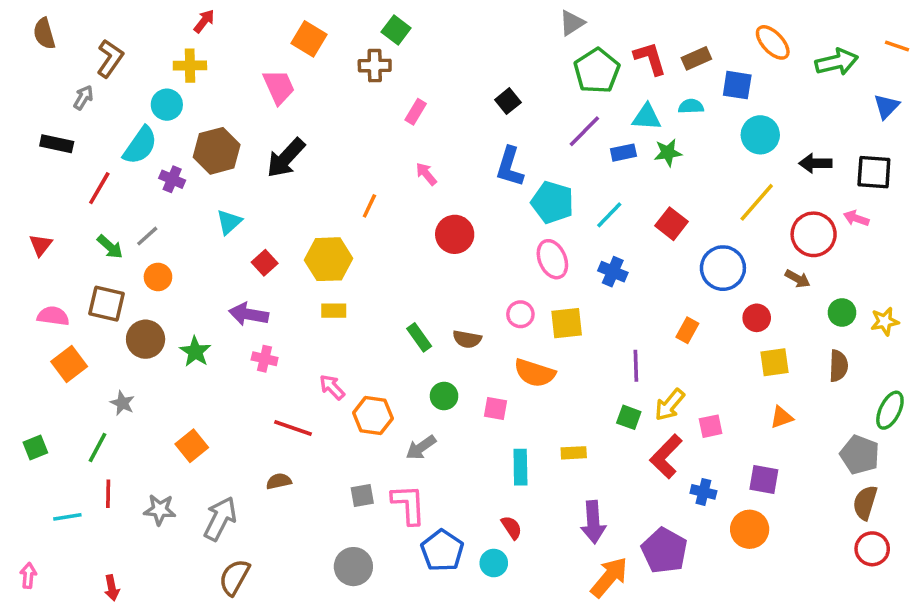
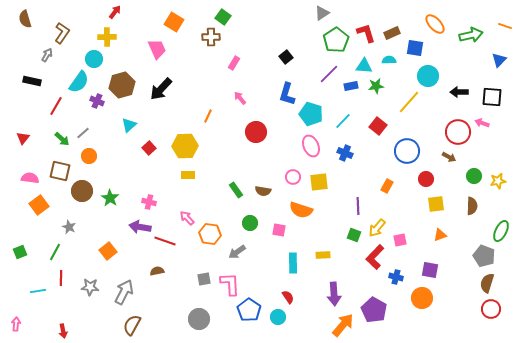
yellow line: (757, 202) -> (409, 102), moved
purple arrow: (249, 314) -> (140, 227), moved

